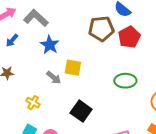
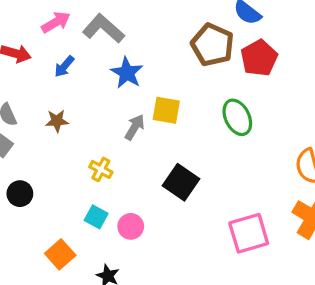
brown pentagon: (101, 29) -> (212, 45), turned 30
gray arrow: (54, 78) -> (135, 127), turned -98
green ellipse: (125, 81) -> (237, 117), moved, turned 65

